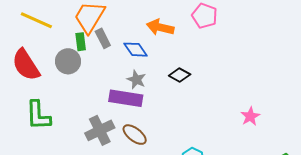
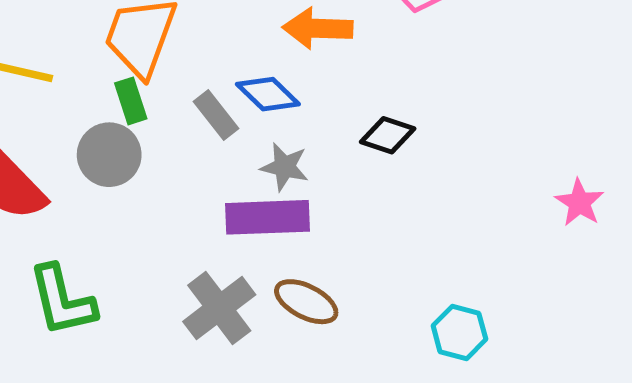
gray rectangle: (103, 38) -> (216, 115), moved

